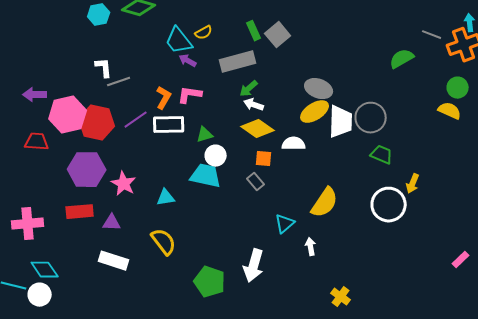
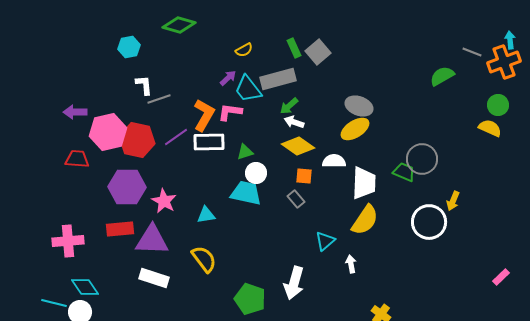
cyan hexagon: (99, 15) -> (129, 47), moved
cyan trapezoid: (179, 41) -> (248, 89), moved
purple arrow: (188, 61) -> (228, 78), turned 108
orange L-shape: (164, 98) -> (204, 115), size x1.4
gray circle: (371, 118) -> (422, 159), moved
white trapezoid: (341, 122) -> (364, 183), moved
green trapezoid: (382, 155) -> (404, 172), moved
purple triangle: (112, 223) -> (152, 240), size x1.8

